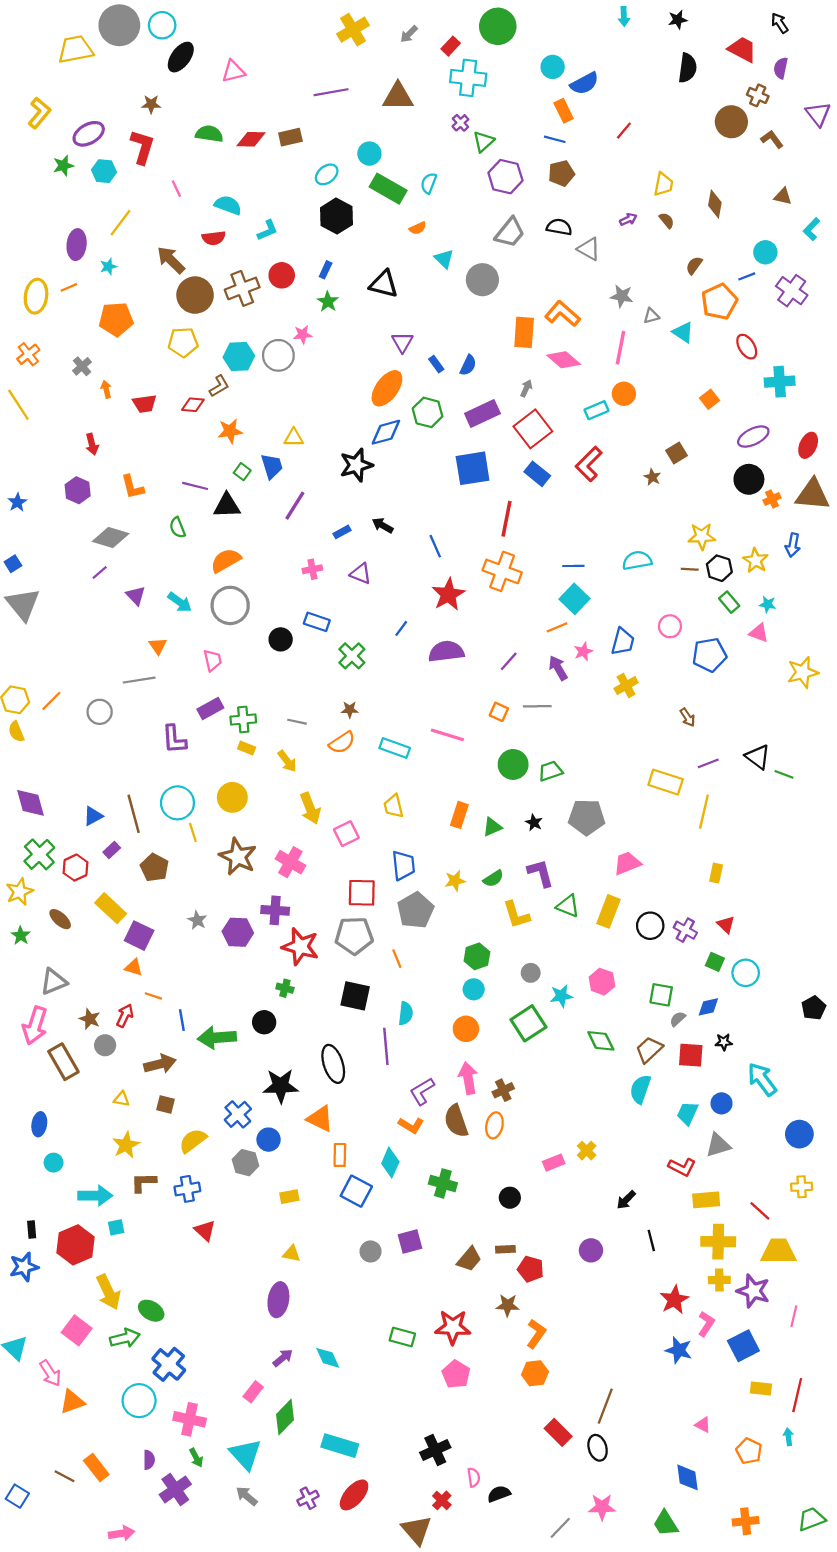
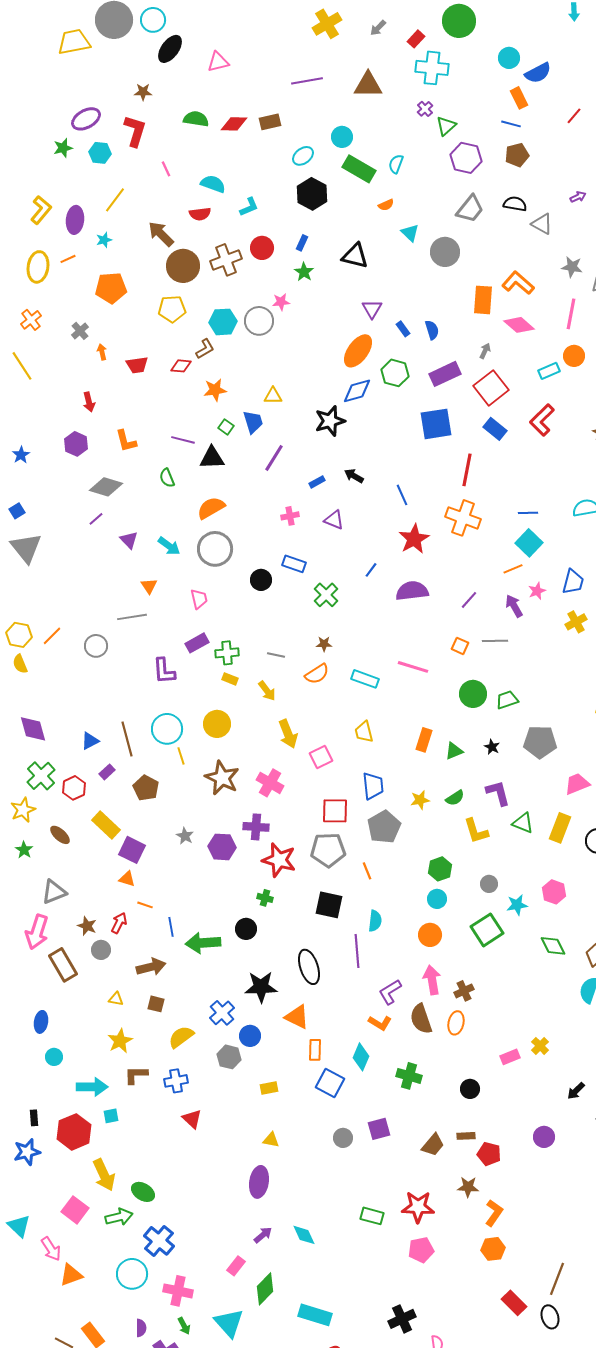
yellow L-shape: (39, 113) -> (41, 210), moved
blue semicircle: (468, 365) -> (432, 330), turned -42
pink pentagon: (456, 1374) -> (421, 1250), turned 30

